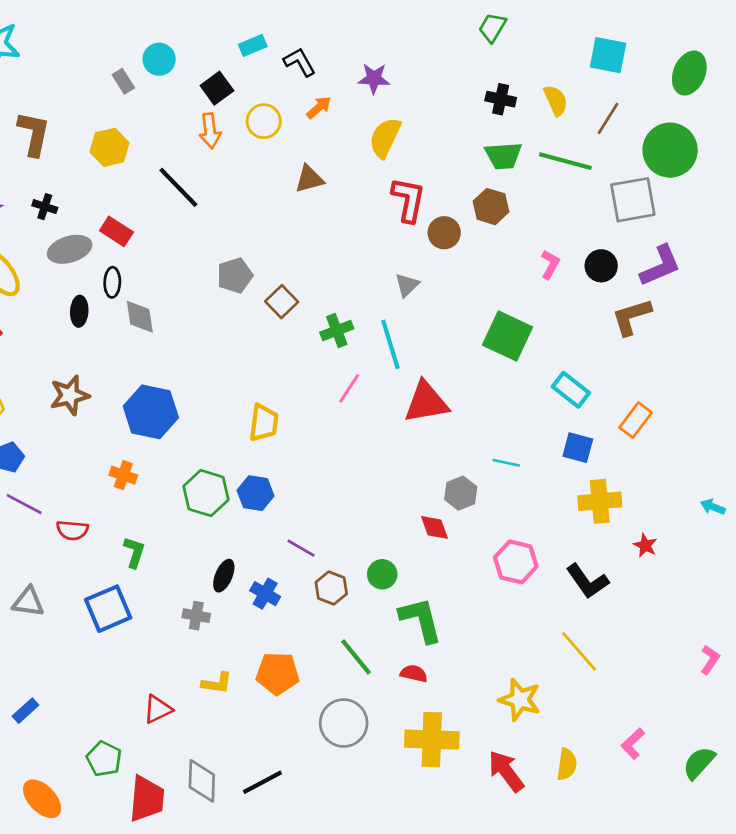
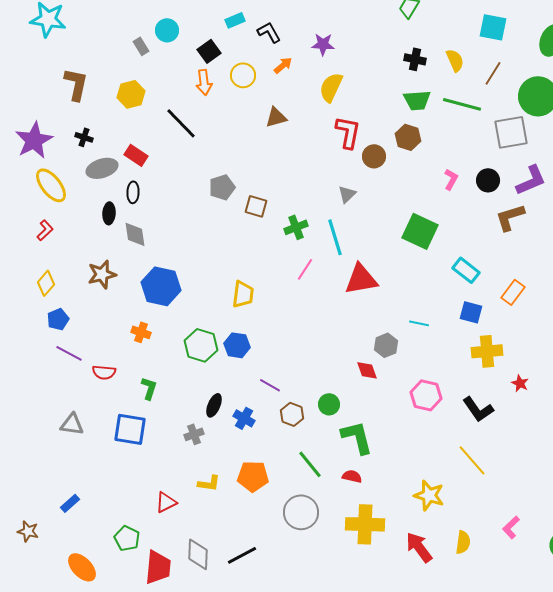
brown square: (282, 302) -> (256, 206), turned -30
gray diamond: (140, 317) -> (135, 234), moved
blue square: (108, 609) -> (130, 429), turned 32
gray cross: (196, 616) -> (194, 434), turned -30

